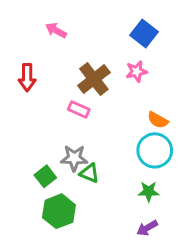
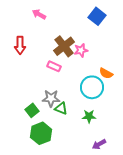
pink star: (136, 71) -> (81, 50), moved
cyan circle: (155, 150) -> (92, 87), moved
green star: (149, 191) -> (89, 116), moved

